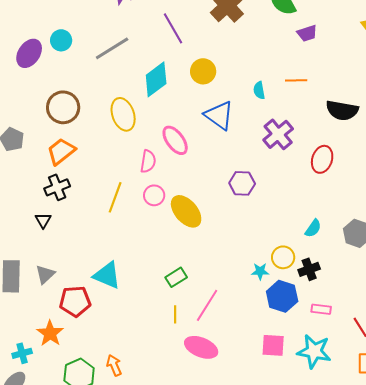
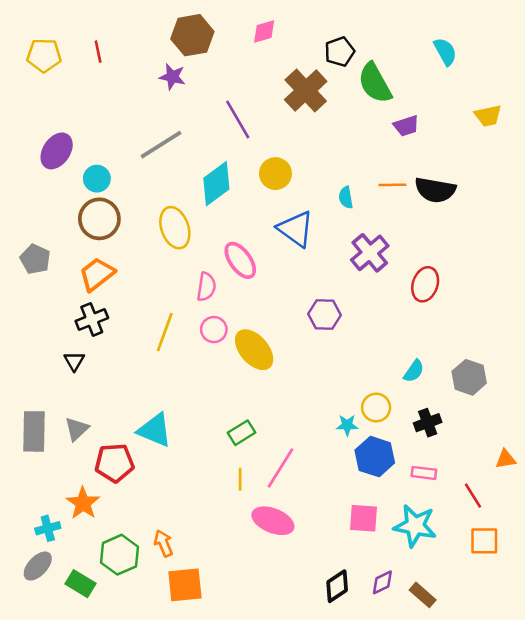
cyan circle: (61, 40) -> (97, 179), moved
black semicircle: (342, 110) -> (435, 190), moved
black cross: (309, 269) -> (428, 423), moved

